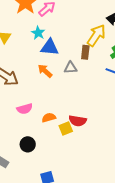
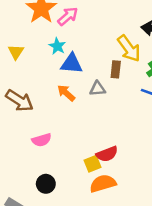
yellow arrow: (96, 35) -> (129, 48), turned 110
orange semicircle: (49, 118) -> (103, 183), moved, size x1.5
red semicircle: (78, 121) -> (107, 154), turned -30

